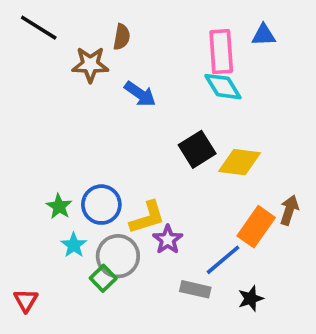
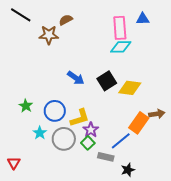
brown semicircle: (122, 37) -> (66, 20), turned -128
cyan diamond: (223, 87) -> (121, 47), turned -60
blue arrow: (140, 94) -> (76, 78), moved
green star: (59, 206) -> (26, 106), moved
brown arrow: (289, 210) -> (157, 114), turned 63
green square: (103, 278) -> (88, 143), moved
black star: (251, 299) -> (128, 170), moved

